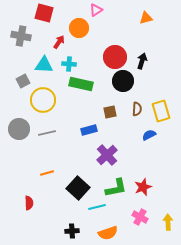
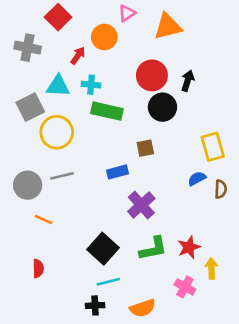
red square: (44, 13) -> (58, 17), turned 30
orange triangle: (146, 18) -> (168, 26), moved, size x1.6
gray square: (23, 81) -> (30, 107), size x1.5
brown semicircle: (137, 109) -> (221, 189), moved
gray circle: (19, 129) -> (28, 185), moved
orange line: (47, 173) -> (43, 220), moved, turned 40
cyan line: (97, 207) -> (108, 282), moved
yellow arrow: (168, 222) -> (211, 268), moved

